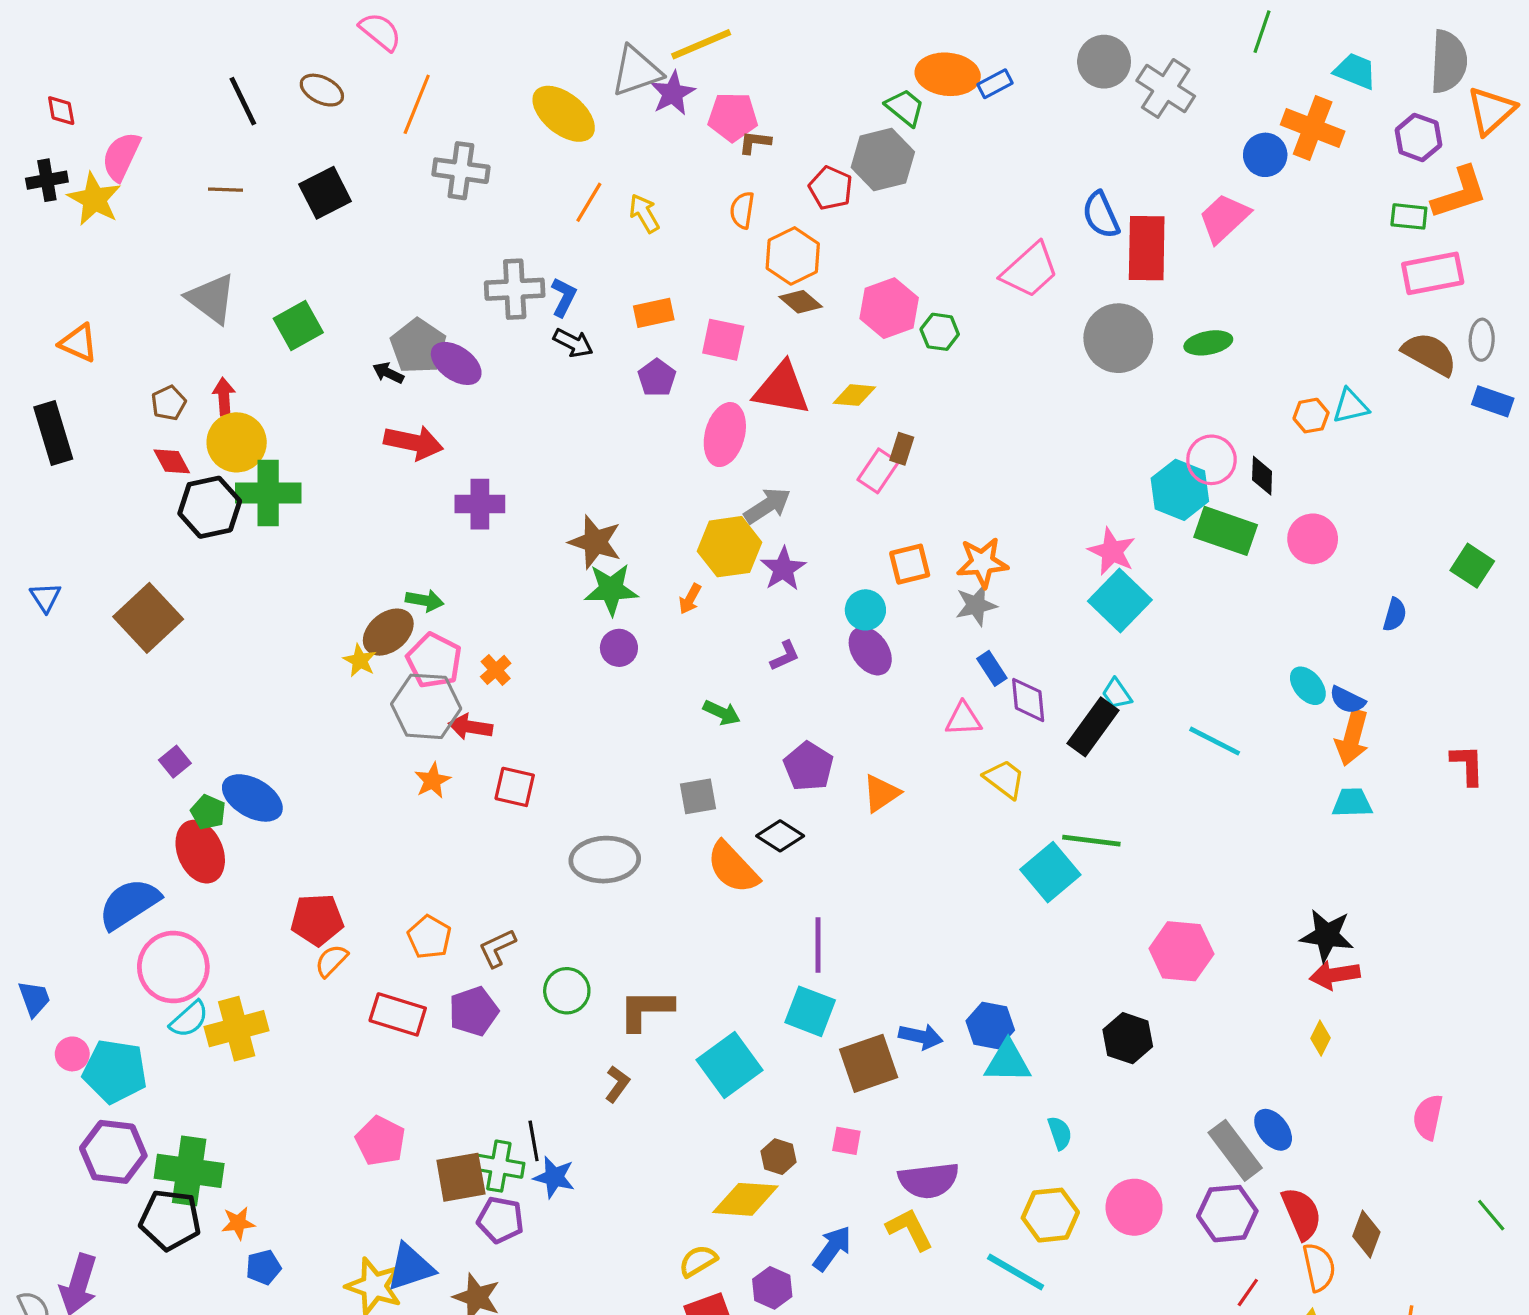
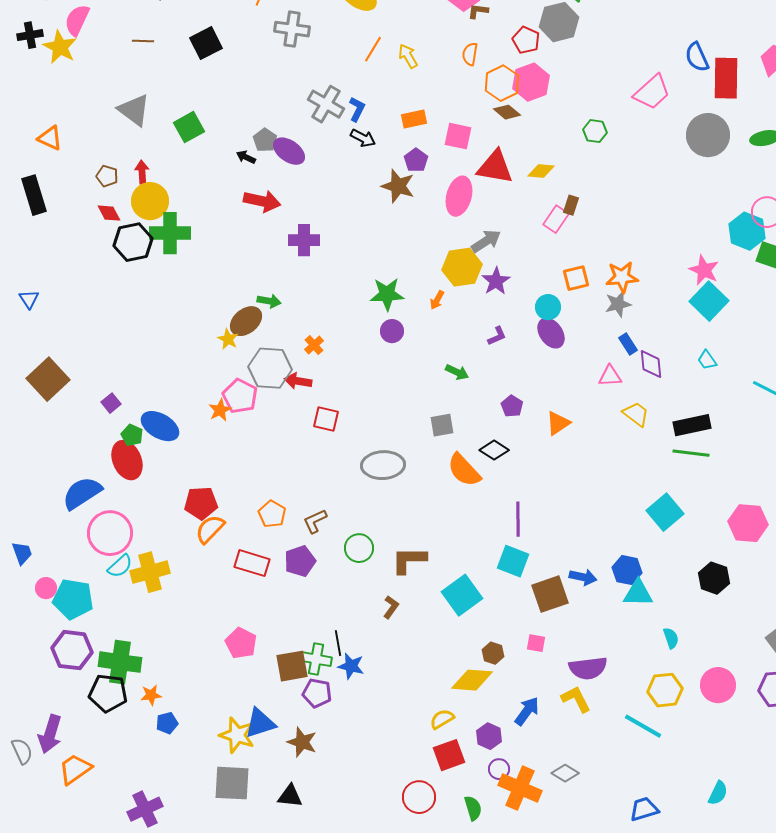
gray cross: (515, 289) -> (326, 104), turned 33
pink hexagon: (889, 308) -> (531, 82), moved
gray pentagon: (418, 346) -> (265, 140), size x0.7
brown pentagon: (169, 403) -> (107, 176), turned -30
brown star: (595, 542) -> (398, 186), moved
brown square: (148, 618) -> (48, 379), moved
pink pentagon: (434, 660) -> (240, 396), moved
black rectangle: (1093, 727) -> (692, 425), moved, turned 42
purple pentagon: (809, 766) -> (512, 406), size x0.7
orange star: (432, 781) -> (220, 410), moved
cyan square: (1050, 872) -> (665, 512), moved
orange semicircle: (331, 961) -> (210, 529), size x1.4

